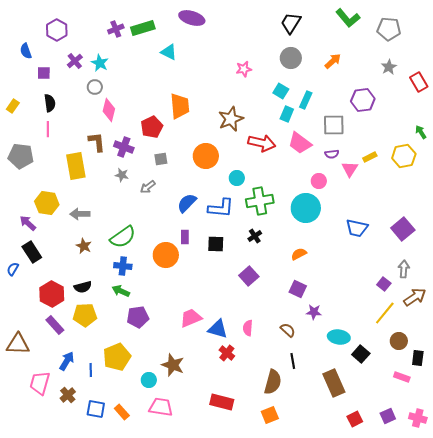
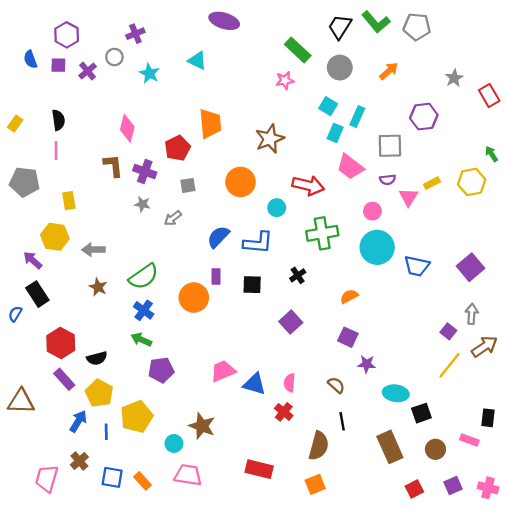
green L-shape: (348, 18) -> (376, 22), moved
green rectangle: (143, 28) -> (298, 50), moved, turned 60
gray pentagon: (389, 29) -> (417, 27), moved
cyan star: (100, 63) -> (149, 73), moved
purple square: (44, 73) -> (58, 65), moved
gray circle: (95, 87) -> (114, 57), moved
red arrow: (262, 143) -> (308, 185), moved
yellow rectangle: (76, 166) -> (69, 201), moved, size x0.6
green cross: (260, 201) -> (322, 233), moved
cyan circle: (306, 208) -> (377, 247), moved
blue cross: (123, 266) -> (144, 310), turned 30
black semicircle: (83, 287) -> (97, 358), moved
yellow pentagon: (85, 315) -> (99, 393), moved, turned 30
brown circle: (399, 341) -> (435, 449), moved
red cross: (227, 353) -> (284, 412), moved
black square: (361, 354) -> (421, 413), turned 30
pink trapezoid: (40, 383) -> (47, 478), moved

